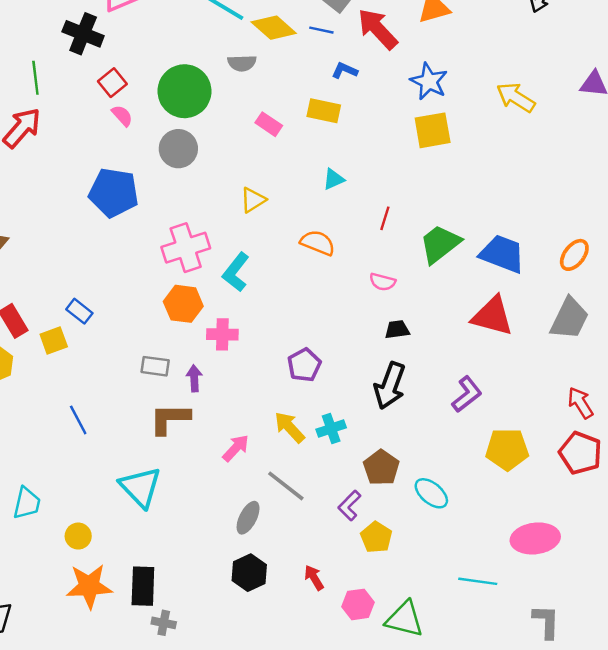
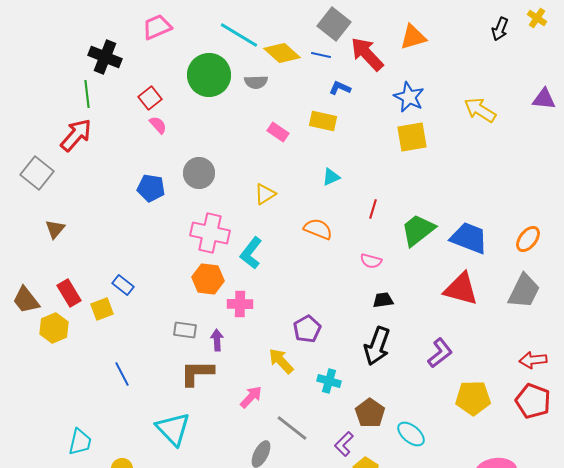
black cross: (83, 34) -> (105, 57), moved
green circle: (184, 91) -> (209, 75), moved
gray circle: (178, 149) -> (199, 173), moved
blue pentagon: (114, 193) -> (151, 188), size x0.7
pink cross: (186, 248) -> (210, 233), turned 30
red arrow: (580, 403) -> (533, 360), turned -64
yellow arrow: (290, 427) -> (281, 361), moved
cyan cross: (331, 428) -> (329, 381), turned 35

